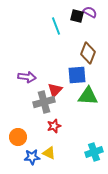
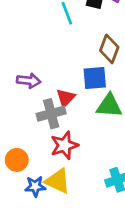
red star: (54, 126) -> (64, 145), size x1.5
yellow triangle: (49, 153) -> (58, 181), size x1.5

